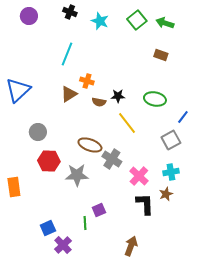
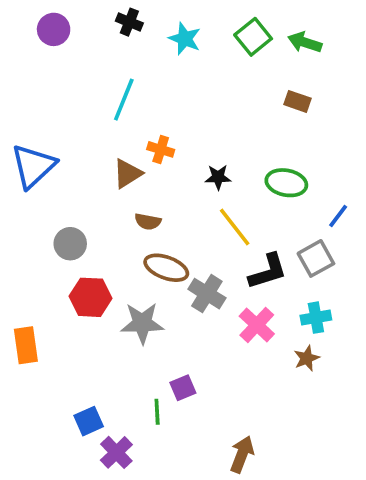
brown semicircle: (99, 102) -> (148, 222), moved
black L-shape: (145, 204) -> (268, 271), moved, turned 75

